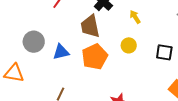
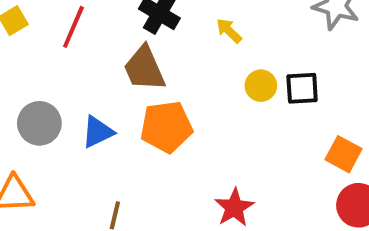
yellow circle: (129, 45) -> (261, 86), moved
orange pentagon: (95, 57) -> (166, 127), turned 30

